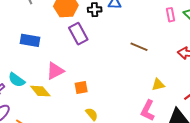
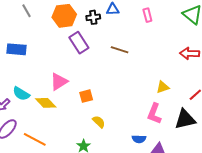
pink rectangle: (171, 15) -> (147, 15), moved
blue rectangle: (30, 40) -> (16, 49), moved
brown line: (139, 47) -> (120, 50), moved

